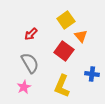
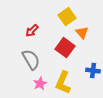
pink star: (24, 87) -> (40, 84), moved

